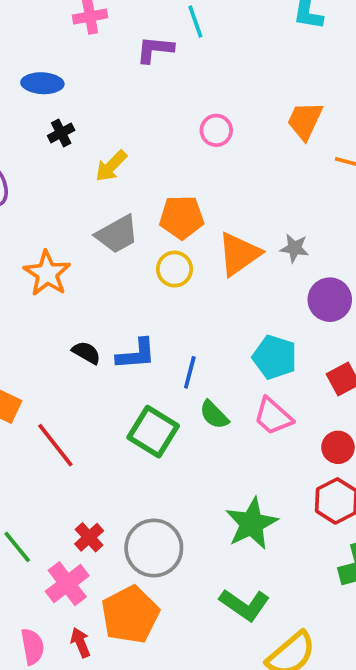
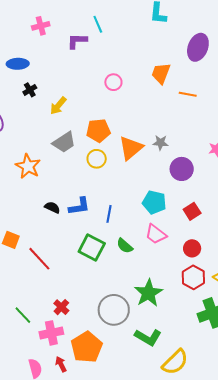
green semicircle: (214, 415) -> (125, 246), moved
gray circle: (154, 548) -> (114, 310), moved
pink cross: (67, 584) -> (51, 333), turned 30

